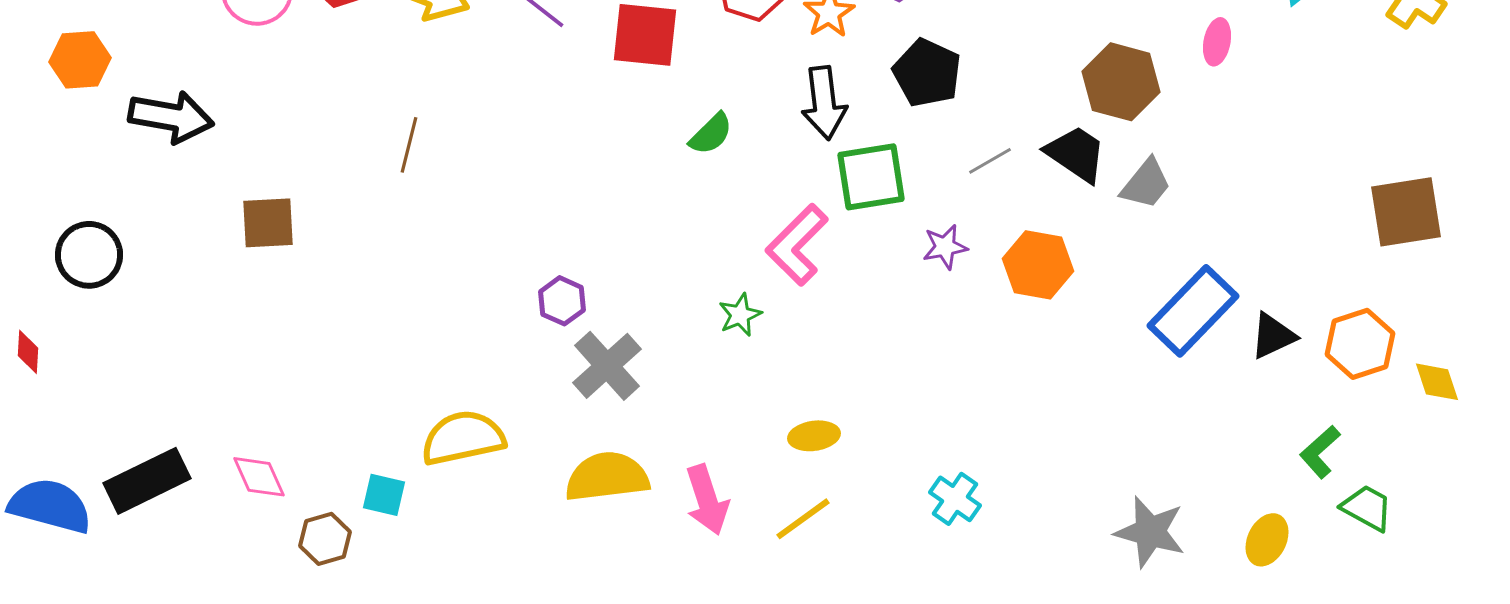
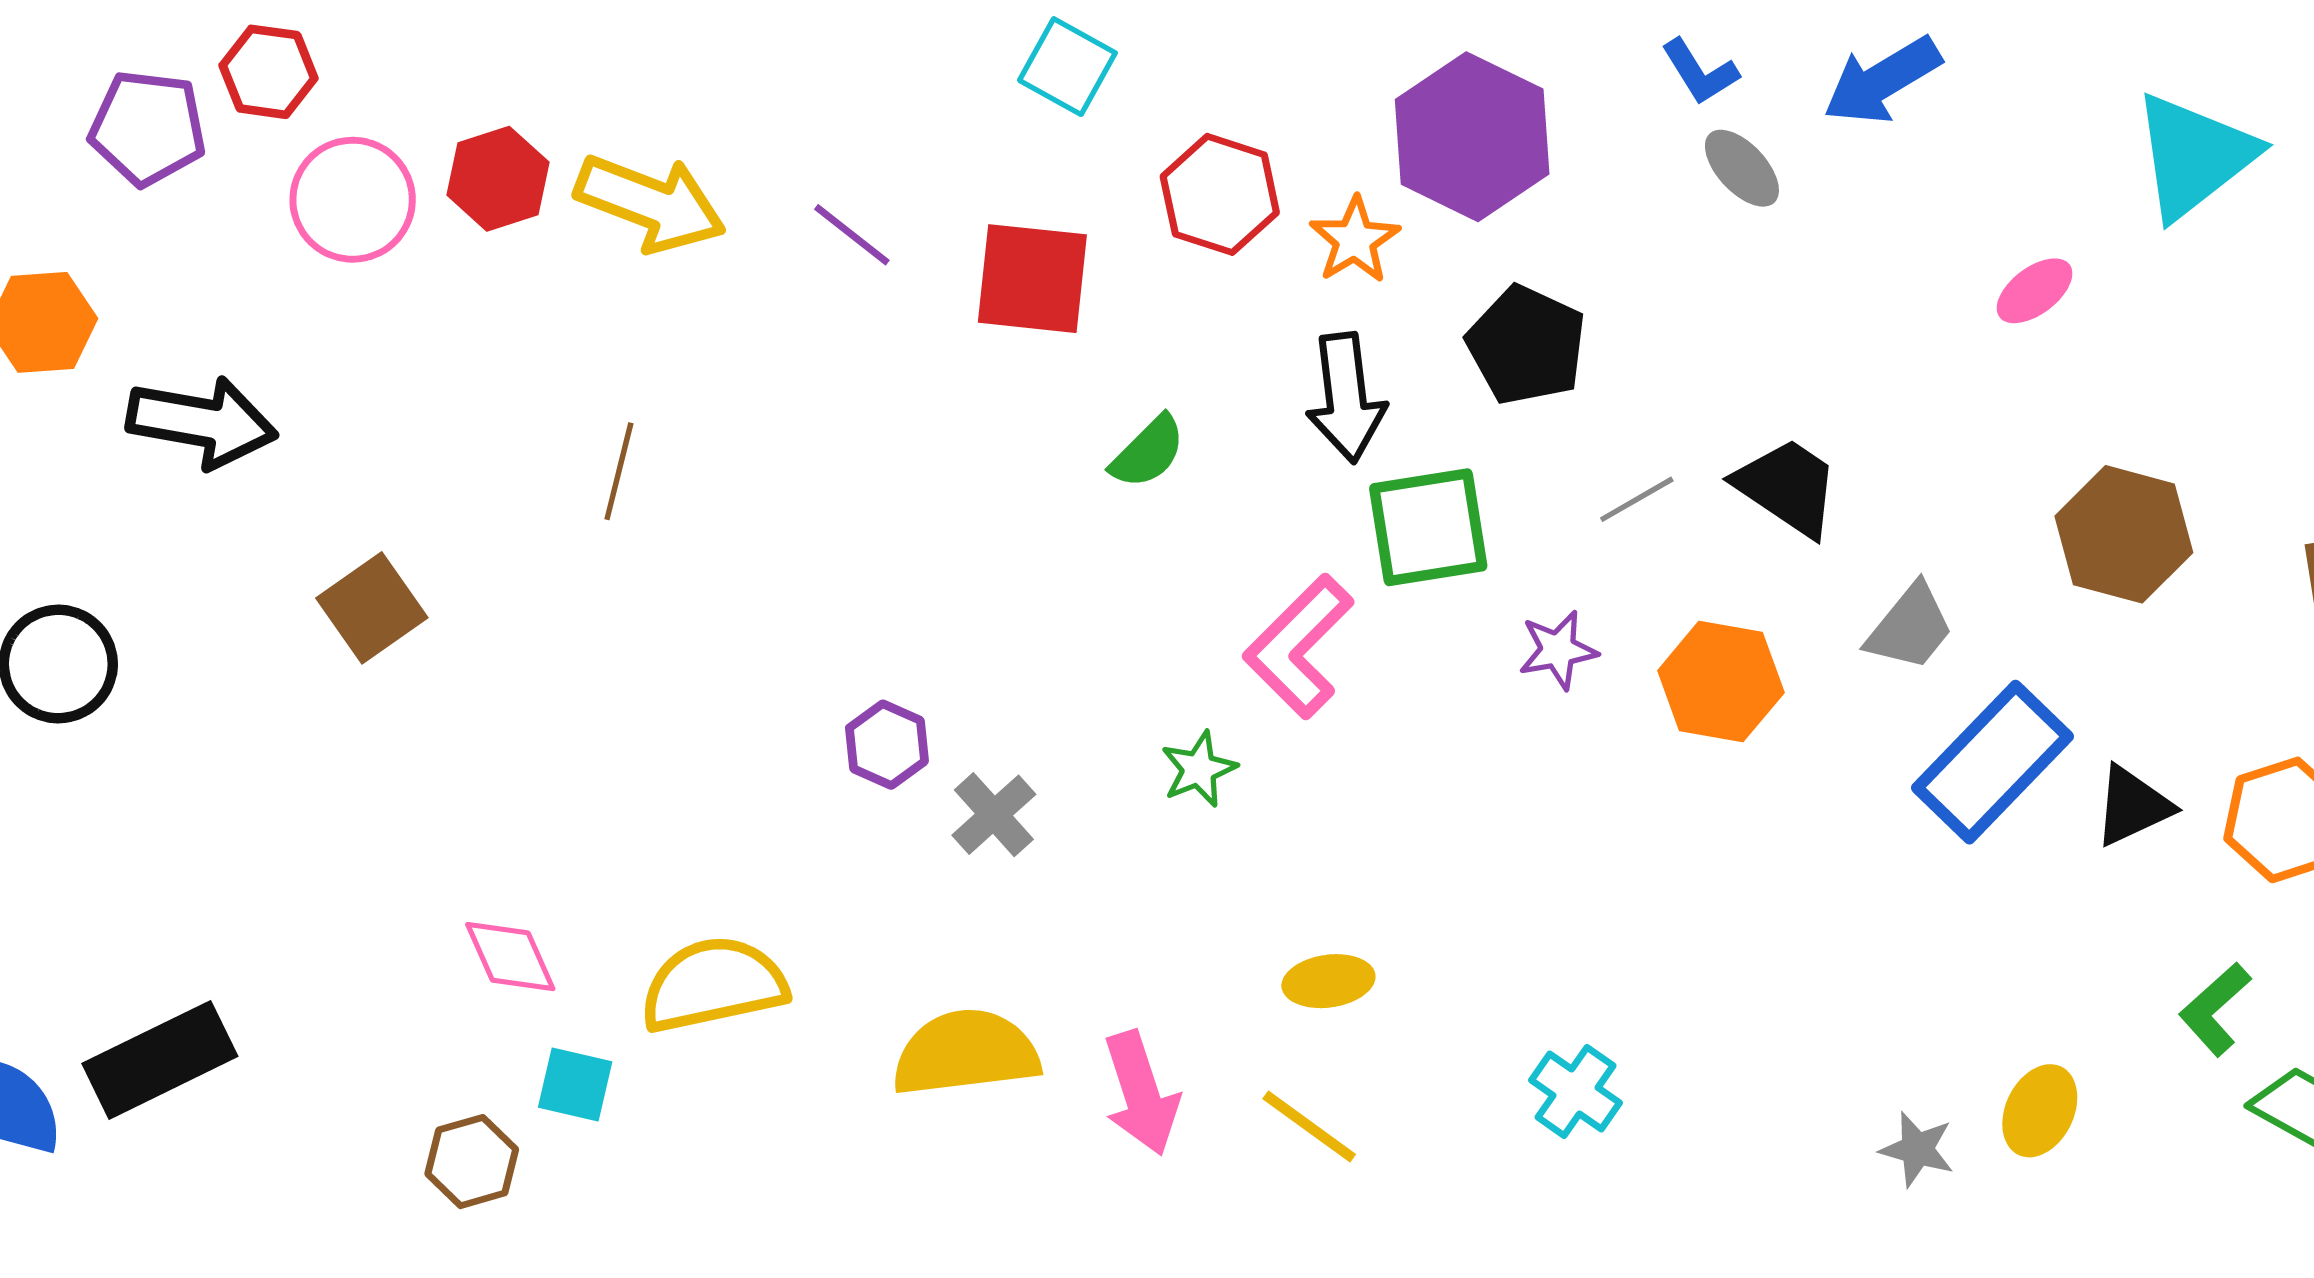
pink ellipse: (1217, 42) -> (2035, 291), turned 42
brown hexagon: (1121, 82) -> (2124, 534), moved
gray trapezoid: (1146, 184) -> (1910, 627), moved
brown square: (268, 223) -> (372, 608), turned -32
gray cross: (607, 366) -> (994, 815), moved, size x0.7
pink diamond: (259, 477) -> (510, 957), moved
yellow line: (803, 519) -> (1309, 1127), turned 72
gray star: (1150, 532) -> (1917, 1149), size x0.6
yellow ellipse: (1267, 540) -> (2040, 1111), moved

